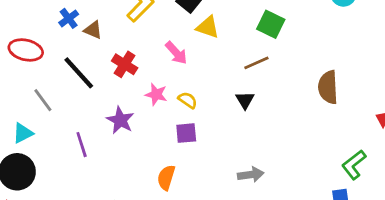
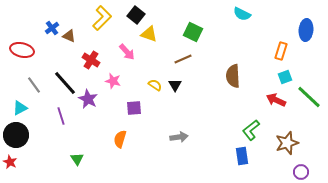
black line: (79, 73) -> (65, 83), moved
yellow semicircle: (188, 100) -> (155, 85), moved

